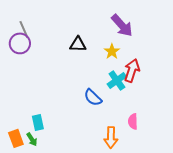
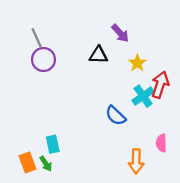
purple arrow: (122, 25) -> (120, 33), moved, size x0.7
purple circle: (20, 43) -> (43, 60), moved

